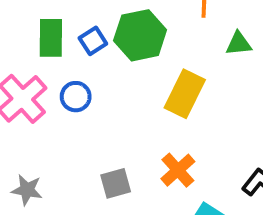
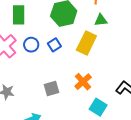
blue square: (93, 41) -> (54, 45), moved
green triangle: (239, 44) -> (101, 20), moved

